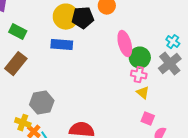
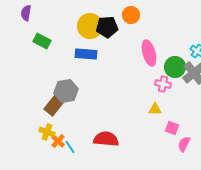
green circle: (140, 58) -> (175, 67), moved
brown rectangle: (16, 64) -> (55, 104), moved
yellow triangle: (143, 93) -> (155, 109), moved, turned -40
gray hexagon: (42, 103) -> (66, 91), moved

